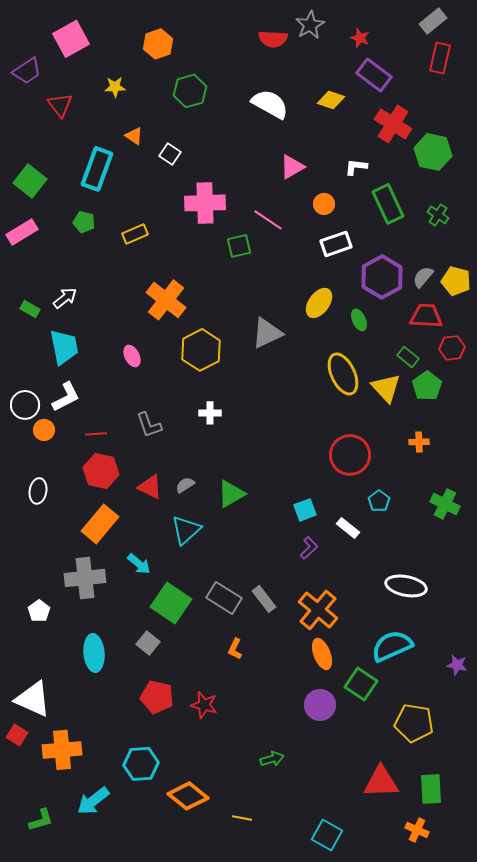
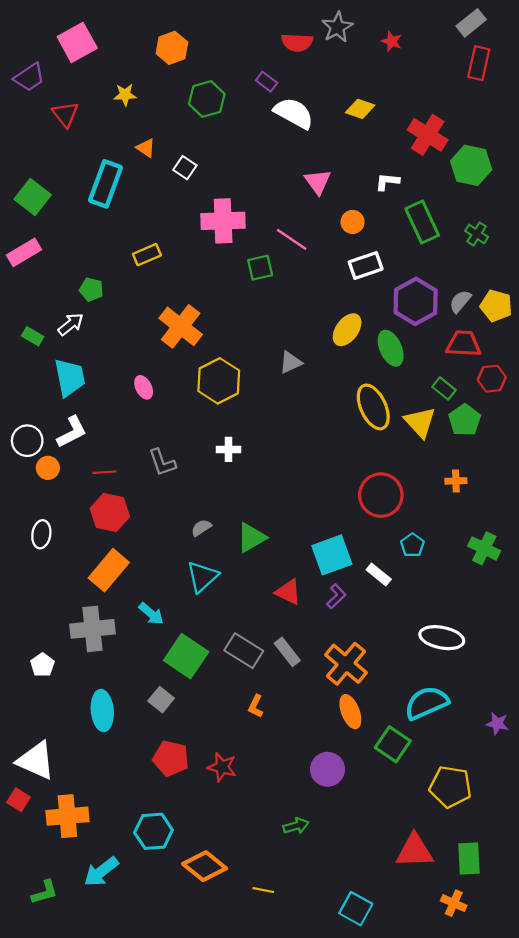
purple rectangle: (374, 75) -> (267, 82), moved, size x0.6
pink triangle: (292, 167) -> (318, 182), turned -36
green pentagon: (84, 222) -> (91, 289), moved
green ellipse: (359, 320) -> (391, 348), size x1.5
gray triangle: (267, 333) -> (291, 362), size x0.7
red triangle: (150, 487) -> (288, 592), moved
cyan square: (305, 510) -> (332, 555), size x1.6
purple circle: (320, 705) -> (328, 769), moved

